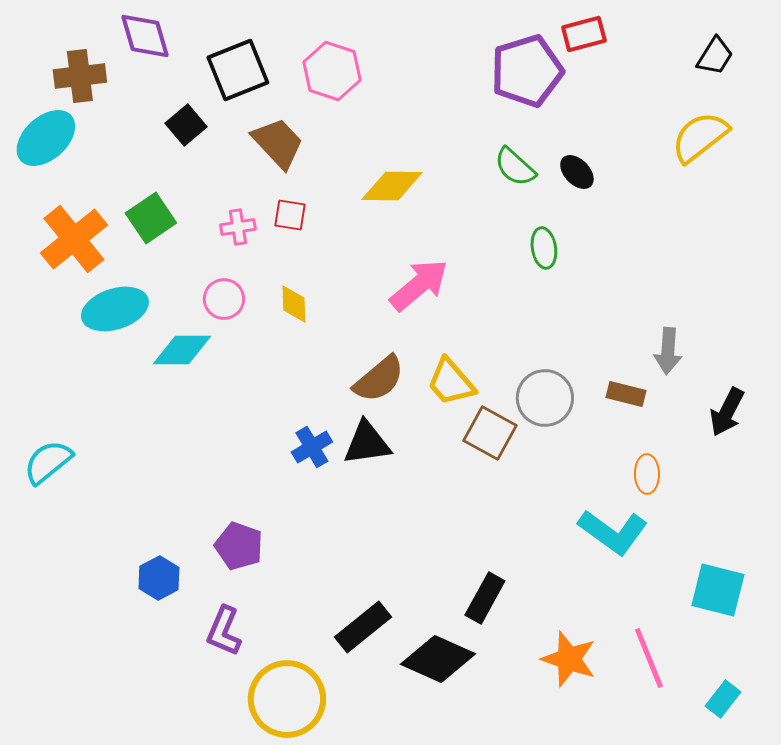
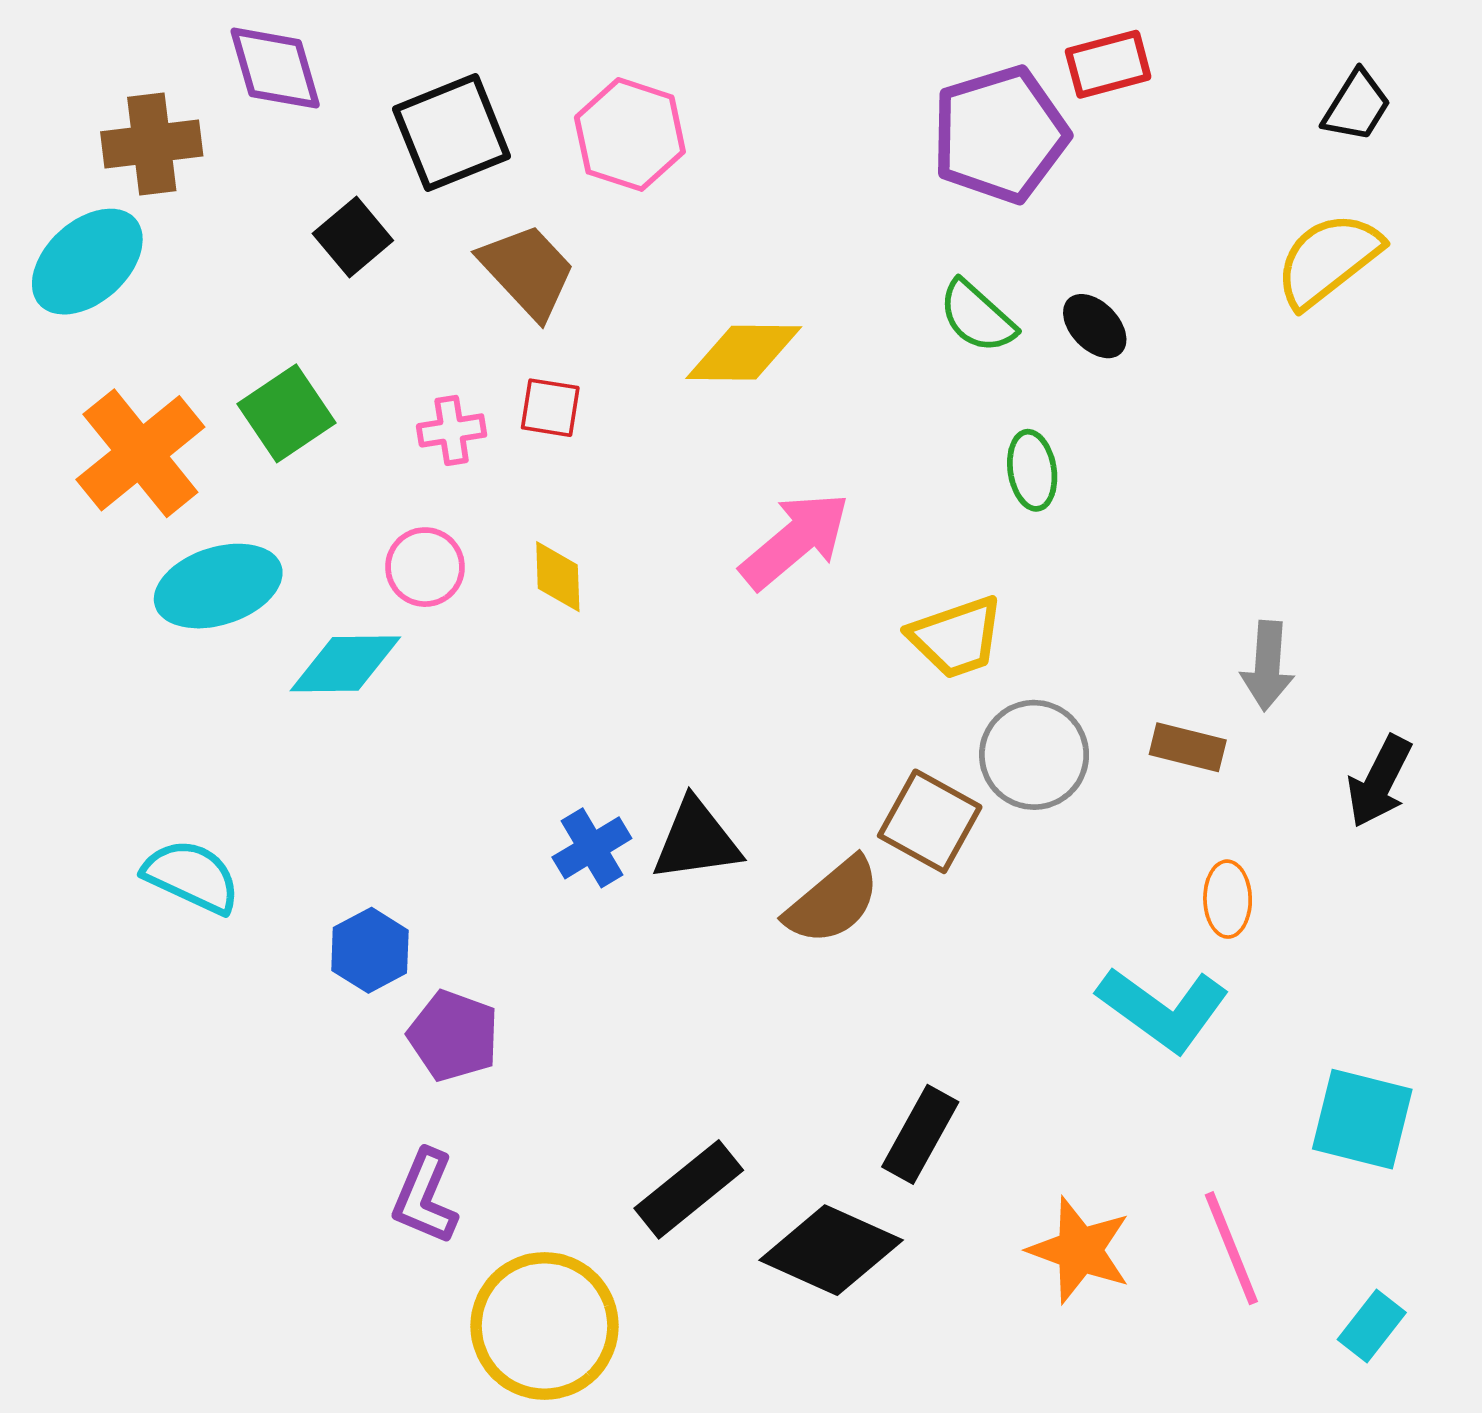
brown semicircle: (379, 379) -> (833, 901), moved
yellow trapezoid: (451, 382) -> (956, 637), moved, turned -68
cyan semicircle: (48, 462) -> (192, 876), moved, turned 64
blue hexagon: (159, 578) -> (370, 950), moved

